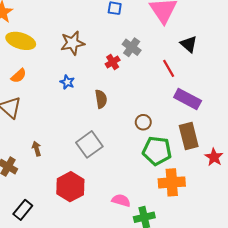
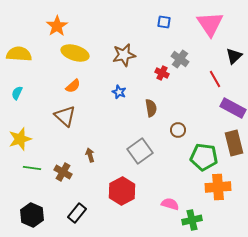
black triangle: (189, 44) -> (234, 56), turned 36
red cross: (113, 62) -> (162, 73), turned -32
brown circle: (143, 122) -> (178, 130), moved

